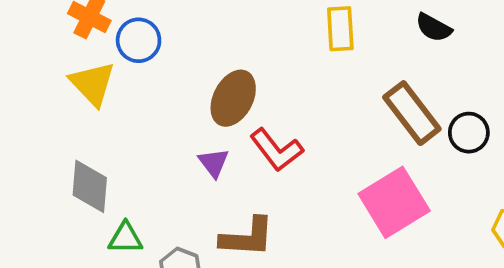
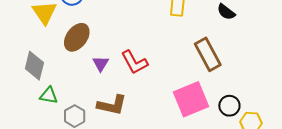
brown ellipse: (233, 98) -> (77, 37), moved
black circle: (469, 133) -> (229, 106), moved

